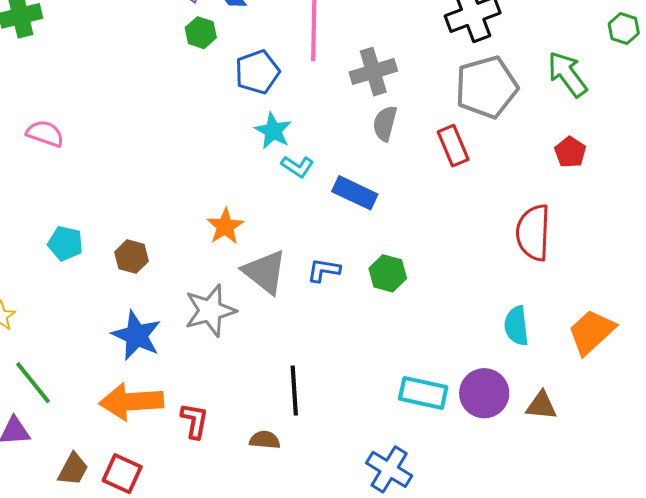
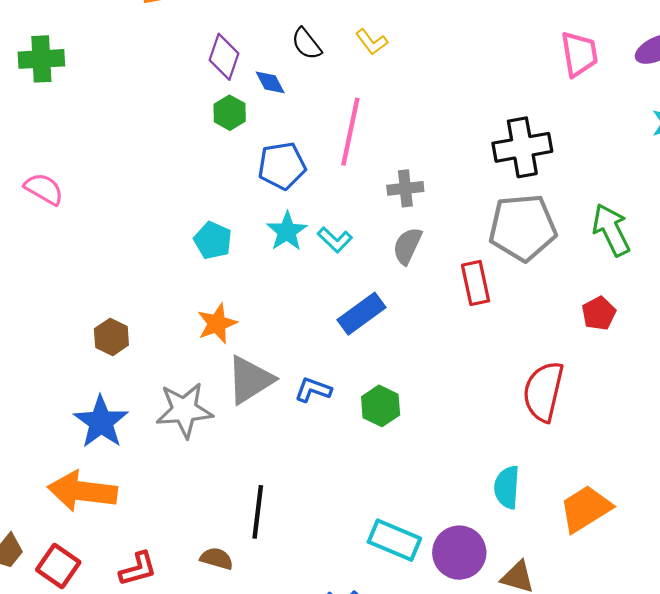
gray cross: (373, 72) -> (405, 188), size x0.7
cyan L-shape: (297, 166) -> (335, 240), moved
blue rectangle: (355, 193) -> (362, 314), turned -72
cyan pentagon: (65, 243) -> (213, 240), moved
gray triangle: (265, 272) -> (250, 380), turned 39
red L-shape: (195, 421) -> (138, 569), moved, turned 54

